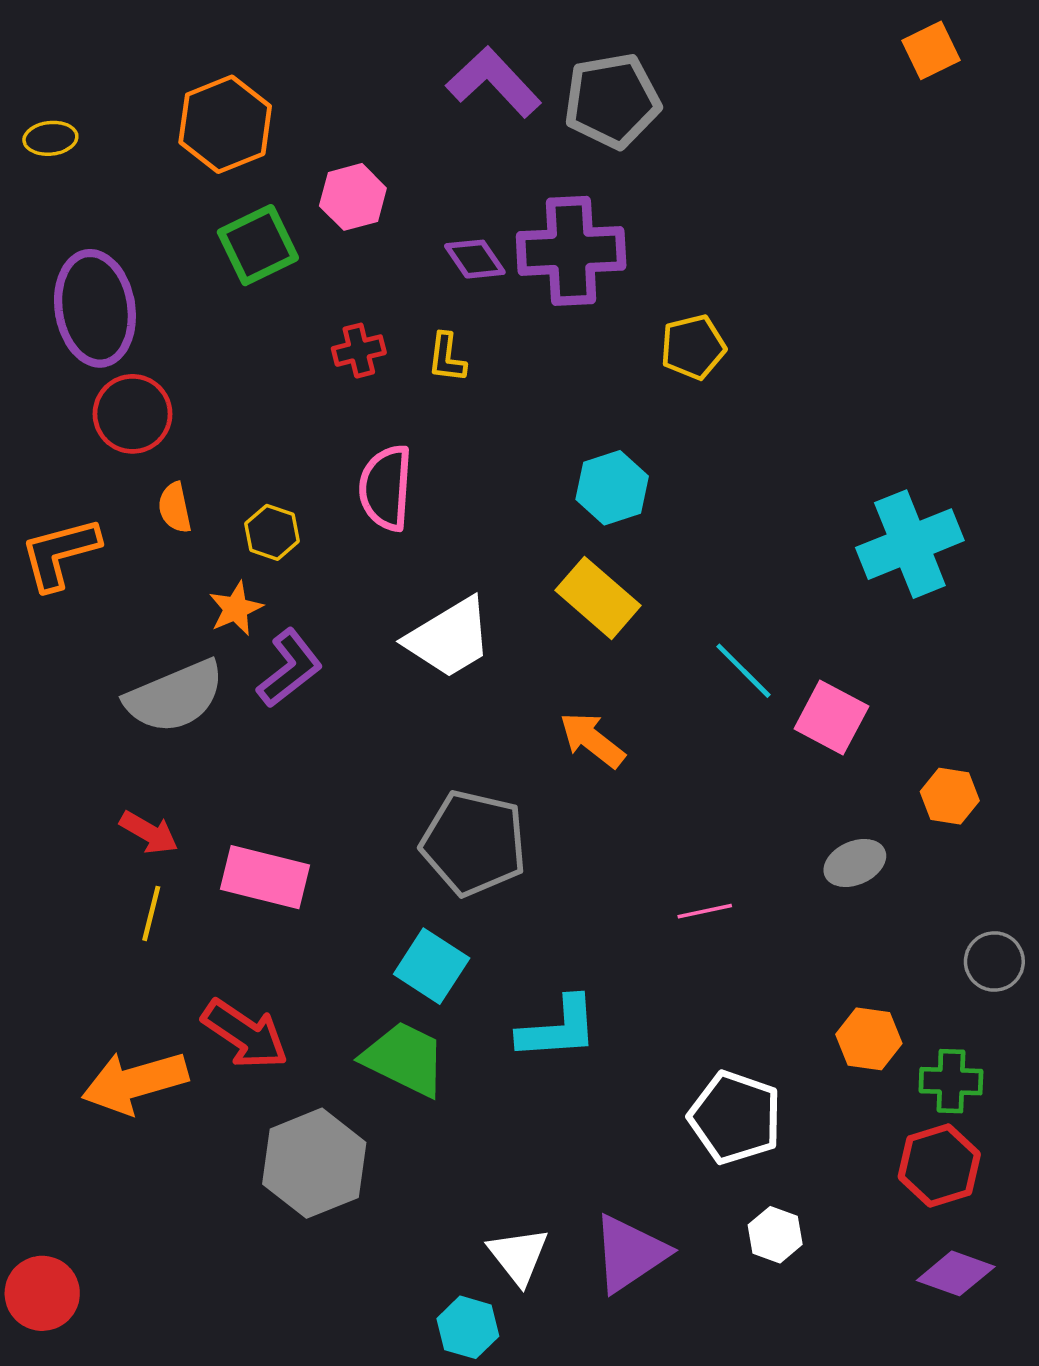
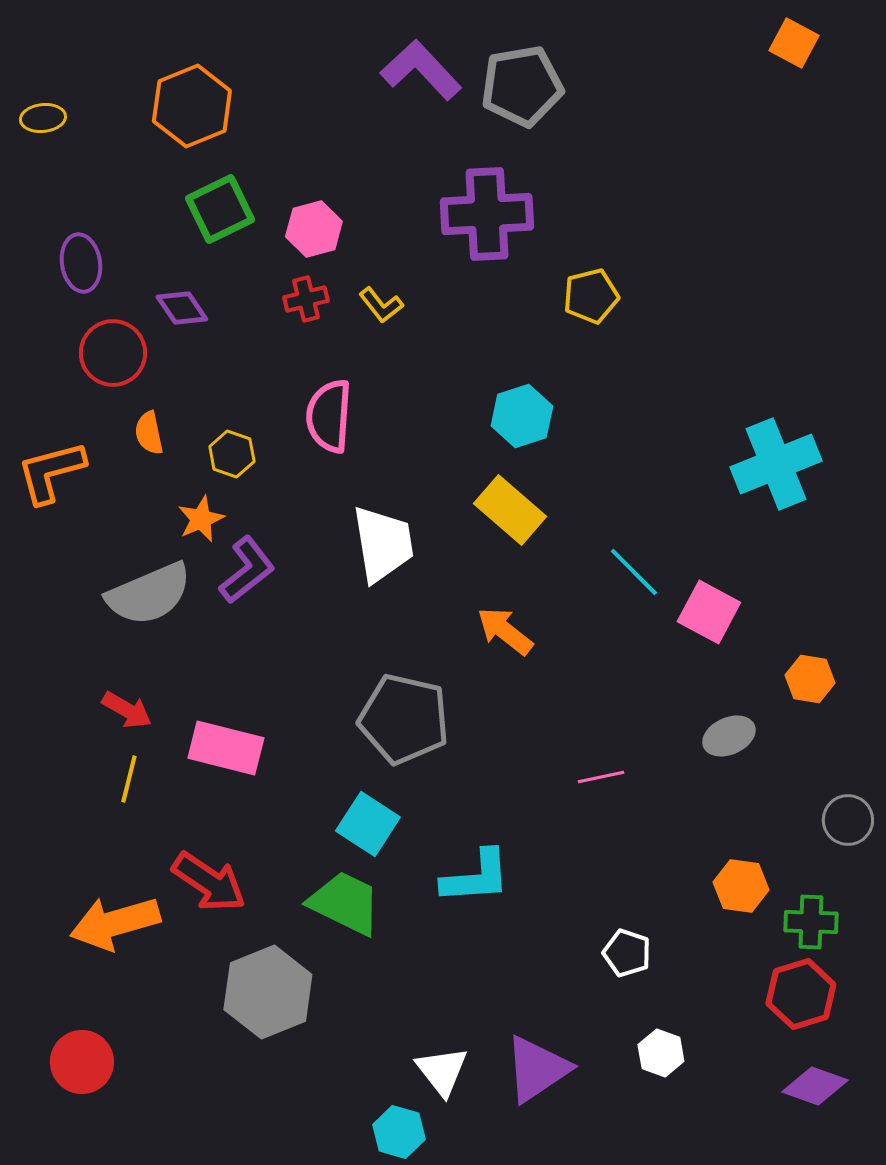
orange square: (931, 50) -> (794, 43), turned -36
pink hexagon: (353, 197) -> (314, 229), moved
purple diamond: (475, 259) -> (182, 308), moved
purple ellipse: (95, 308) -> (81, 263), size x0.6
yellow L-shape: (447, 358) -> (381, 305), turned -45
white trapezoid: (449, 638) -> (383, 544), turned -68
white pentagon: (735, 1117) -> (627, 953), size x0.6
red circle: (42, 1293) -> (82, 1062), moved

